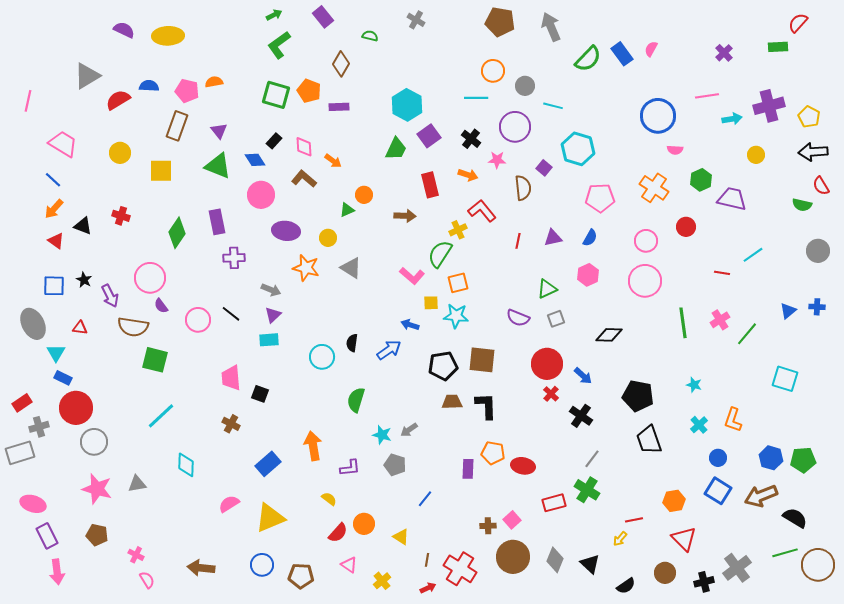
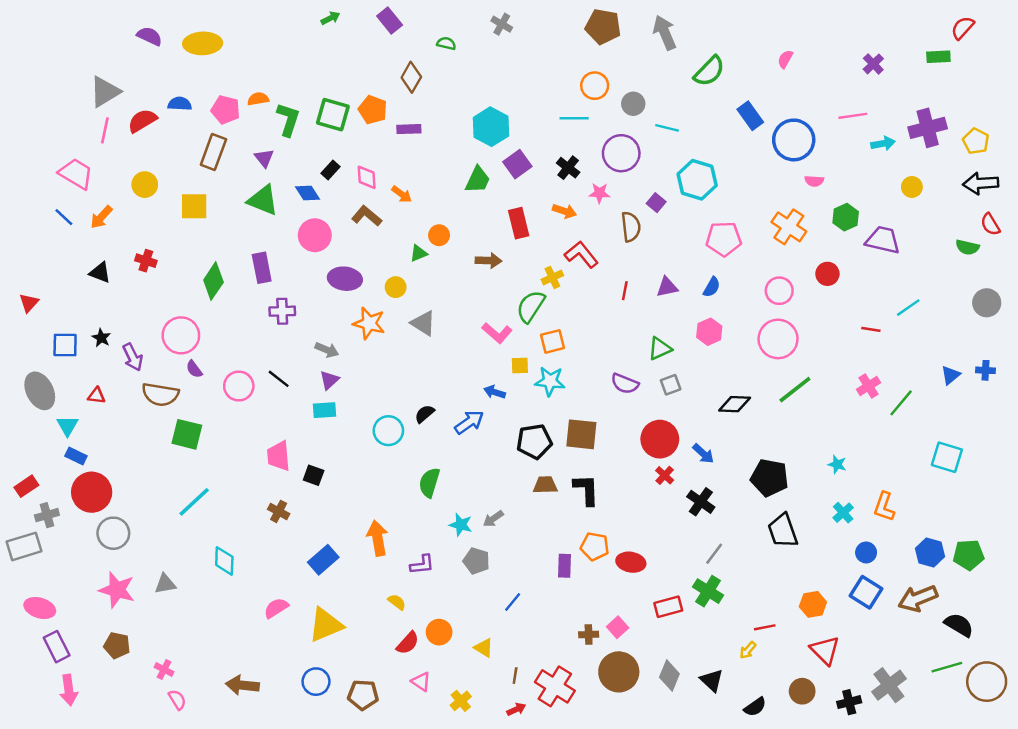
green L-shape: (279, 45) -> (288, 119), moved, turned 144
blue rectangle: (622, 54) -> (750, 116), moved
pink line: (28, 101) -> (105, 130), moved
orange arrow: (54, 209) -> (101, 217), moved
red triangle: (56, 241) -> (29, 303), moved, turned 36
green line: (683, 323) -> (795, 390), moved, turned 60
black semicircle: (352, 343) -> (425, 414), turned 42

